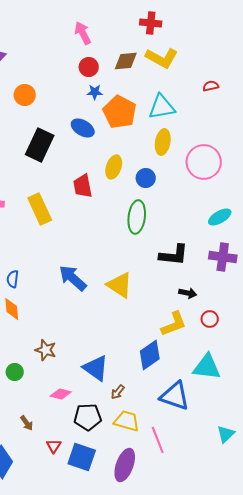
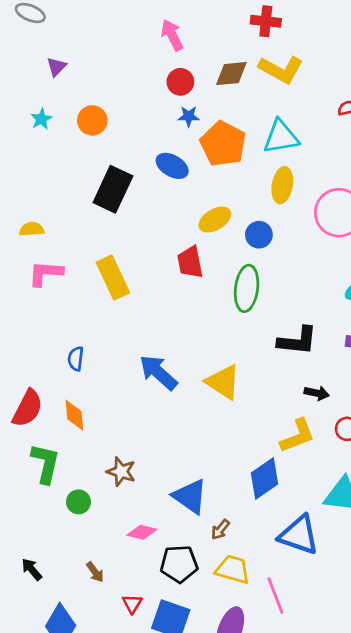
yellow ellipse: (114, 167) -> (215, 220), turned 40
red trapezoid: (83, 186) -> (190, 262), moved
blue semicircle: (13, 279) -> (76, 359), moved

